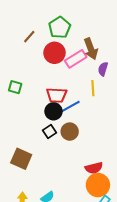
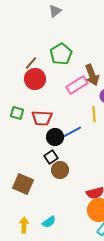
red circle: (55, 53) -> (35, 79), moved
red trapezoid: (57, 95) -> (42, 118), moved
brown circle: (70, 132) -> (60, 170), moved

